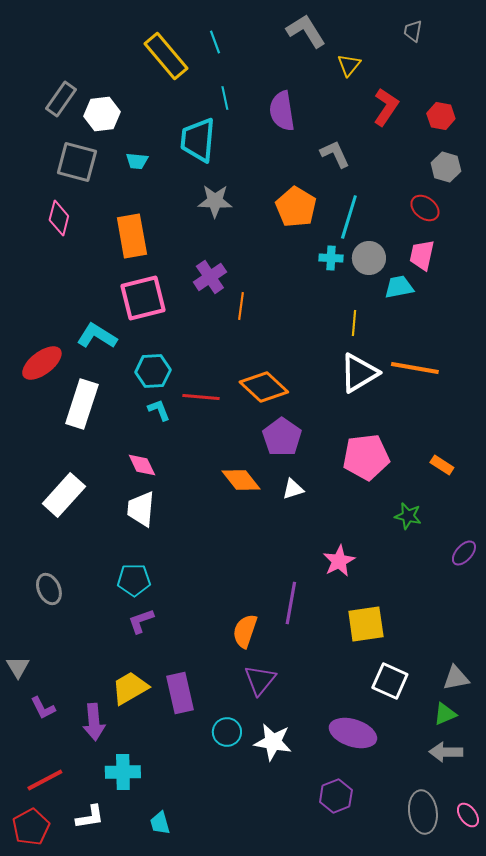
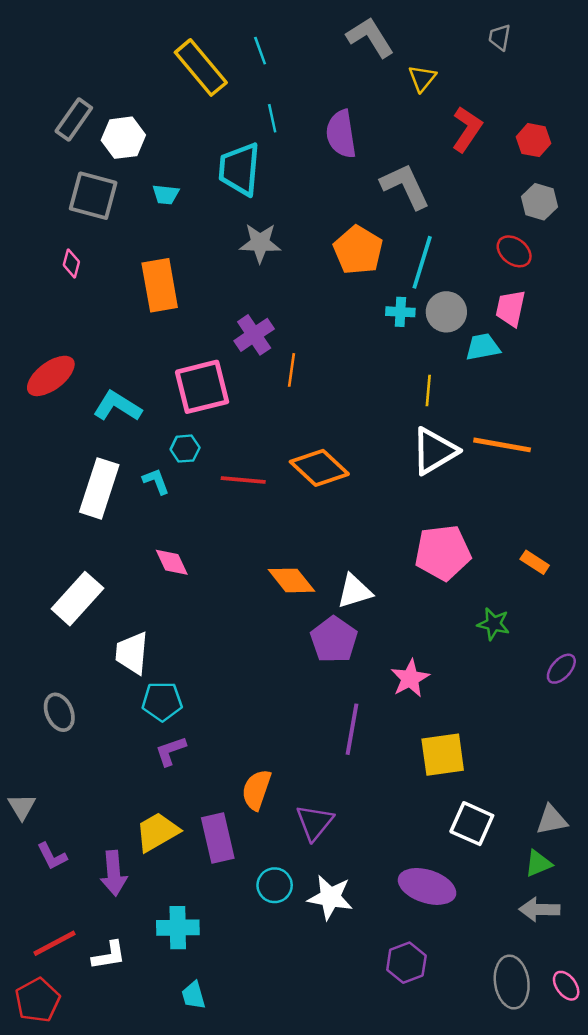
gray L-shape: (335, 154) -> (405, 186), size x1.4
pink diamond: (59, 218) -> (71, 263), size x0.7
pink square: (143, 298) -> (202, 387), moved
red ellipse: (42, 363) -> (51, 376), moved
cyan hexagon: (153, 371) -> (185, 449), size x0.7
cyan L-shape: (159, 410) -> (156, 481), moved
purple pentagon: (282, 437) -> (334, 640), moved
white triangle: (293, 489) -> (354, 591), size x1.4
white trapezoid: (141, 509) -> (132, 653), moved
orange semicircle: (245, 631) -> (256, 790), moved
cyan cross: (123, 772) -> (178, 928), moved
white L-shape: (90, 817) -> (109, 955), moved

